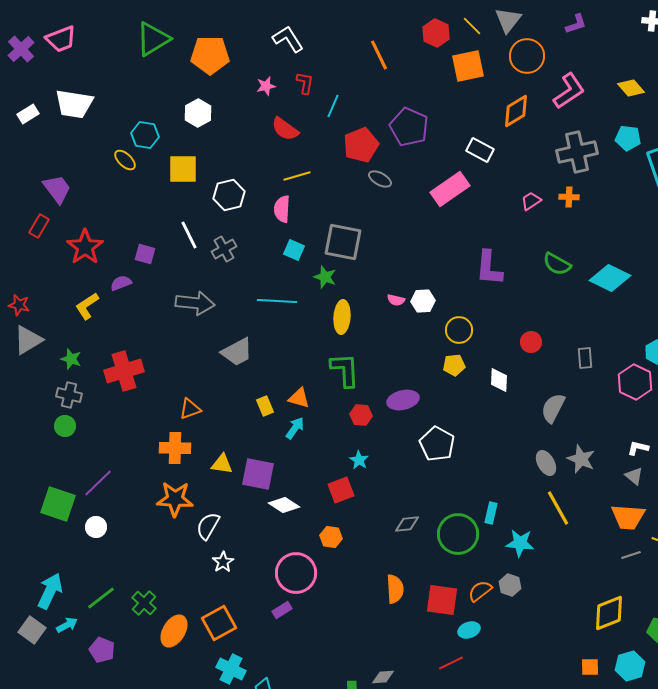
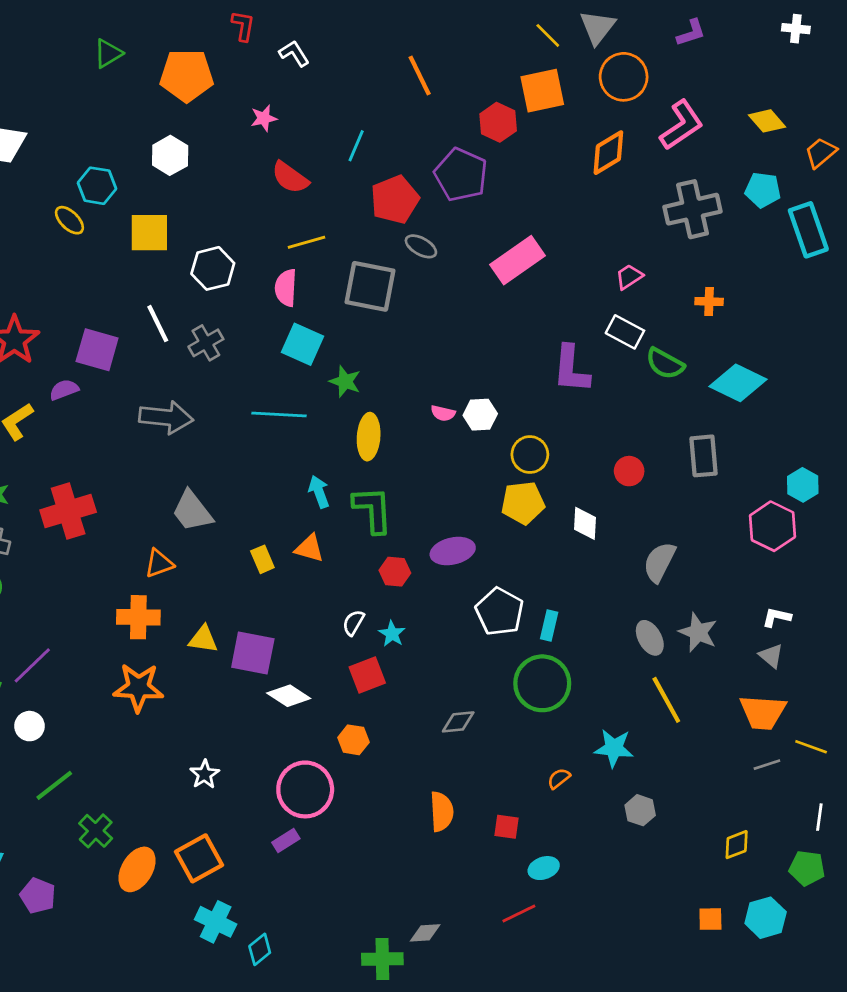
red hexagon: (436, 33) -> (498, 122), moved
green triangle: (153, 39) -> (108, 53), size x0.6
white L-shape: (288, 39) -> (294, 53), size x0.7
red L-shape: (305, 83) -> (243, 26), moved
white rectangle: (480, 150) -> (625, 332), moved
orange cross: (569, 197) -> (709, 302), moved
gray square: (343, 242) -> (370, 286), moved
cyan square: (294, 250) -> (302, 344), size x1.4
purple square: (145, 254) -> (97, 350), size x1.5
gray trapezoid: (237, 352) -> (192, 511), moved, turned 80
gray rectangle: (585, 358) -> (704, 456), moved, size x1.4
yellow pentagon: (454, 365) -> (523, 503), size x1.4
cyan arrow: (295, 428) -> (319, 492), moved, turned -55
cyan rectangle: (491, 513) -> (549, 625), moved
white semicircle: (208, 526) -> (353, 623), moved, size x0.7
green circle: (458, 534) -> (542, 683), moved
gray hexagon: (510, 585) -> (640, 810), moved
orange semicircle: (480, 591) -> (559, 778), moved, size x0.7
green line: (101, 598) -> (54, 785), moved
red square: (442, 600) -> (506, 827), size x0.6
yellow diamond: (609, 613) -> (737, 845), size x0.6

